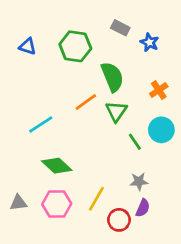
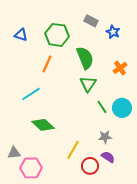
orange line: (86, 102) -> (47, 64), moved, turned -30
cyan circle: (161, 130) -> (122, 108), moved
pink hexagon: (57, 204) -> (31, 168), moved
purple semicircle: (143, 208) -> (108, 157), turned -80

